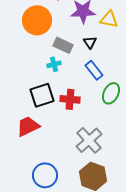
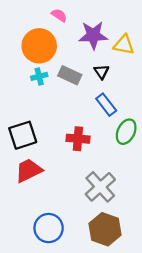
cyan cross: (54, 64) -> (39, 76), moved
black square: (42, 95) -> (23, 135), moved

